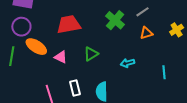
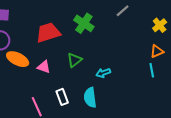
green cross: (115, 20) -> (84, 23), moved
orange triangle: (146, 33) -> (157, 51), moved
cyan arrow: (127, 63) -> (103, 73), moved

